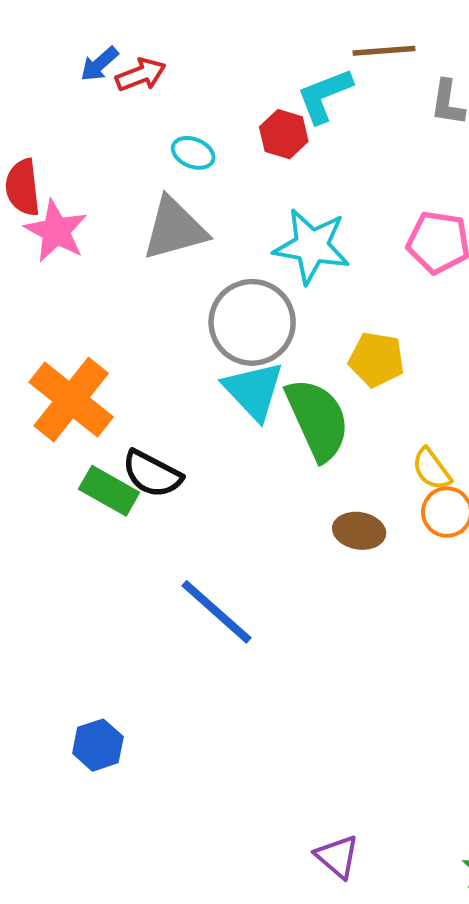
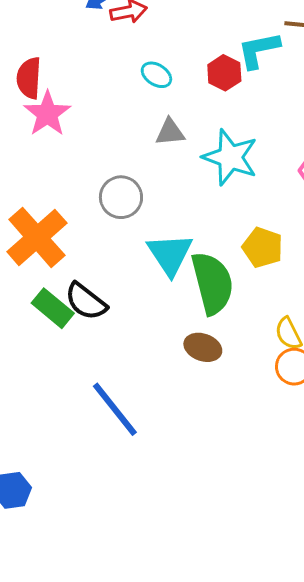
gray triangle: (174, 229) -> (170, 132), moved, size x0.6
gray circle: (252, 322) -> (121, 197), moved, size x0.7
brown ellipse: (359, 531) -> (203, 347), moved

